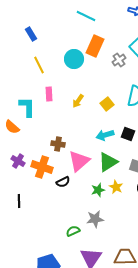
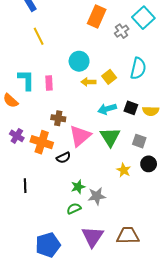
cyan circle: (74, 59) -> (79, 61), moved
pink rectangle: (49, 94) -> (49, 83), moved
yellow arrow: (78, 101) -> (88, 82), moved, turned 56
green triangle: (108, 162) -> (110, 137), turned -30
yellow star: (116, 187) -> (124, 170), moved
green star: (98, 190) -> (78, 187), moved
black line: (19, 201) -> (25, 186), moved

